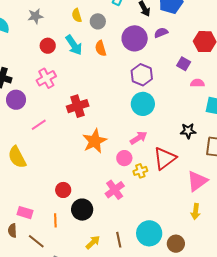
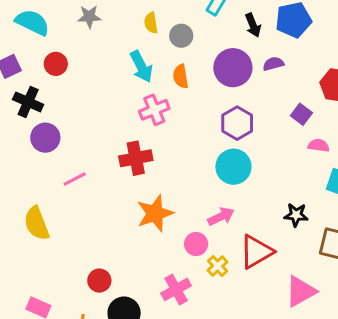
red circle: (48, 46) -> (56, 64), moved
pink cross: (46, 78) -> (154, 110), moved
yellow cross: (140, 171) -> (218, 266), turned -32

